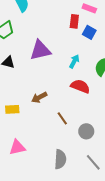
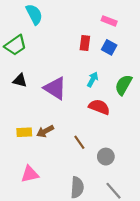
red rectangle: (74, 21) -> (85, 43), moved
purple triangle: (40, 50) -> (55, 88), moved, turned 45
brown arrow: (39, 97) -> (45, 131), moved

